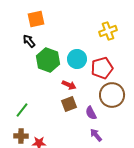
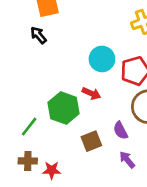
green hexagon: (48, 60) -> (64, 108), moved
brown square: (69, 104) -> (91, 141), moved

